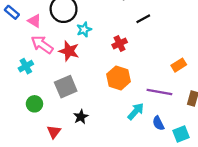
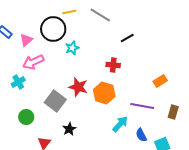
pink triangle: (34, 21) -> (26, 40), turned 48
red cross: (120, 44) -> (113, 65), moved, turned 32
pink arrow: (42, 45) -> (33, 62), turned -60
red star: (69, 51) -> (78, 87), moved
gray square: (66, 87) -> (55, 101), turned -30

